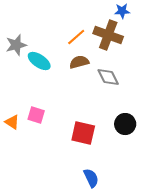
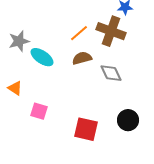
orange triangle: (12, 122) -> (15, 88), moved

